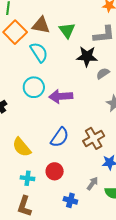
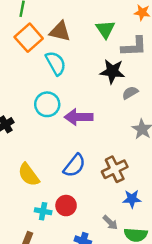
green triangle: (67, 30) -> (105, 29), moved
cyan cross: (28, 178) -> (43, 211), moved
gray arrow: (92, 183) -> (110, 223), turned 96

